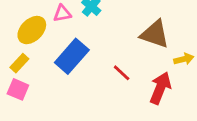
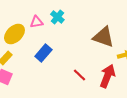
blue rectangle: (72, 56) -> (43, 53), size x0.7
red line: (122, 73) -> (79, 75), moved

